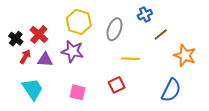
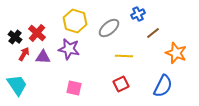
gray ellipse: (114, 29) -> (109, 28), turned 30
red square: (117, 85) -> (121, 84), moved
cyan trapezoid: (33, 89) -> (17, 85), moved

